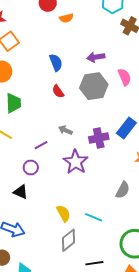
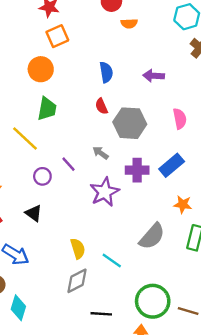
pink semicircle: (125, 77) -> (180, 119), moved
gray hexagon: (94, 86) -> (130, 123), moved
purple line: (41, 145) -> (69, 164), turned 64
purple circle: (31, 168) -> (42, 176), moved
gray semicircle: (123, 190) -> (152, 236), size x1.4

